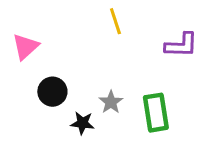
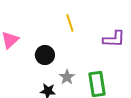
black circle: (52, 92) -> (45, 55), moved

